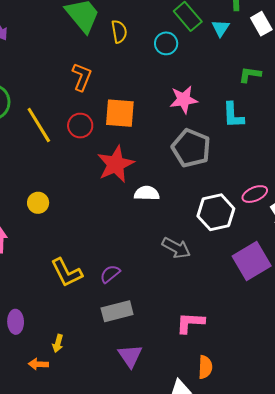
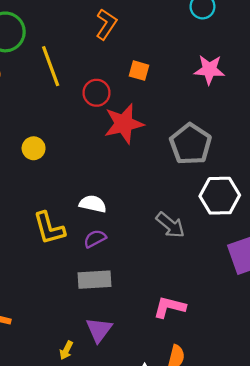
orange square: (120, 113) -> (139, 71), size x0.6
red circle: (80, 126) -> (97, 93), moved
gray pentagon: (191, 148) -> (191, 144), moved
white semicircle: (147, 193) -> (93, 204), moved
yellow arrow: (58, 343) -> (66, 350), moved

